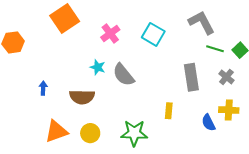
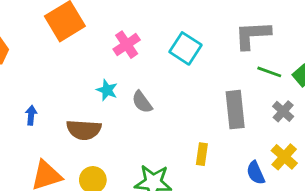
gray L-shape: (202, 22) -> (252, 35), turned -68
gray semicircle: (123, 75) -> (142, 102), size x0.7
yellow cross: (229, 110) -> (284, 157), turned 36

